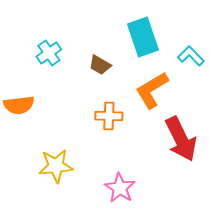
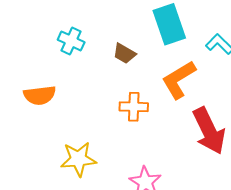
cyan cross: (49, 53) -> (71, 41), turned -30

